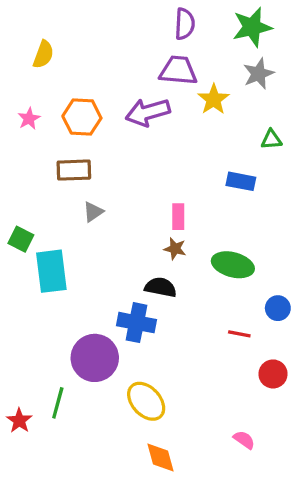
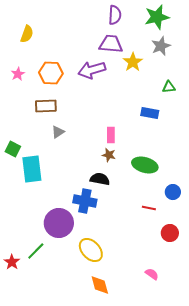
green line: (58, 403) -> (36, 251), turned 30

